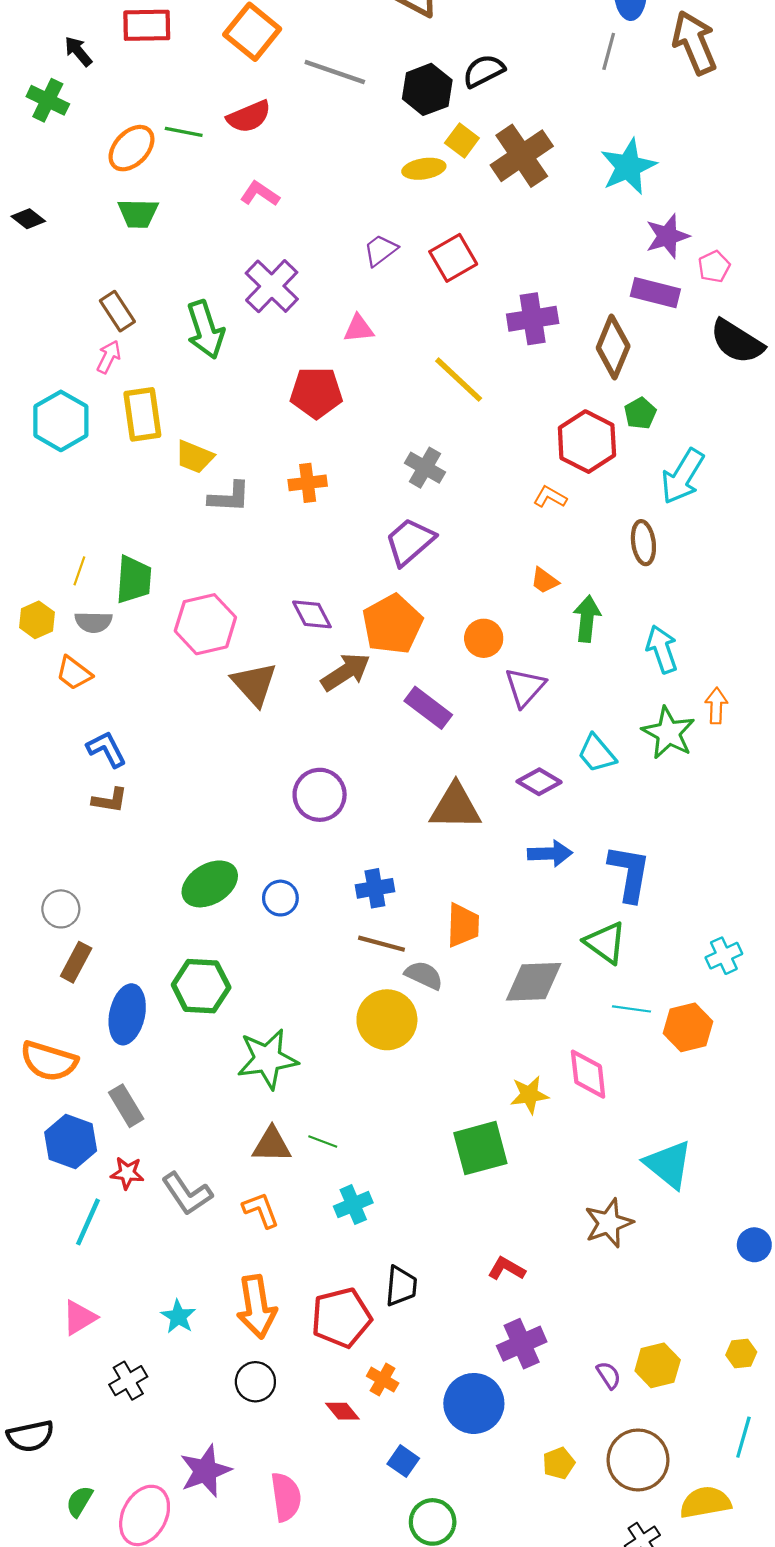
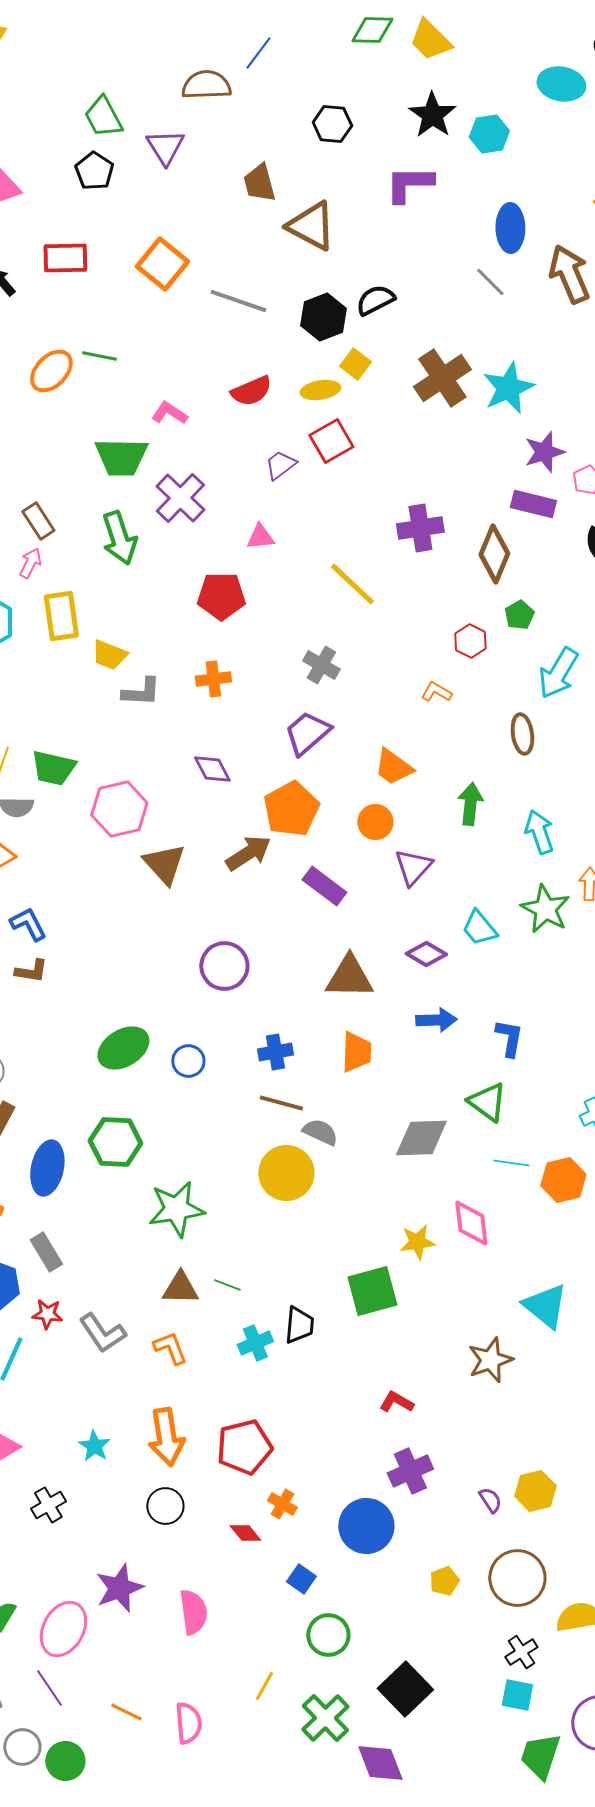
gray line: (609, 51) -> (490, 282), turned -60
red semicircle: (249, 117) -> (251, 391), moved
brown cross: (522, 156) -> (442, 378), moved
green trapezoid: (138, 213) -> (121, 457), moved, size x1.4
red square: (453, 258) -> (331, 441), moved
red hexagon: (587, 442) -> (470, 641), size x0.6
green trapezoid: (134, 580) -> (53, 768), turned 99
orange trapezoid: (545, 581) -> (393, 767), moved, size x1.5
purple diamond: (312, 614) -> (212, 769), moved
blue L-shape: (629, 873) -> (509, 1038), size x0.7
orange trapezoid: (463, 925) -> (356, 1052), moved
black trapezoid: (401, 1286) -> (299, 1325), moved

